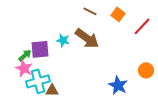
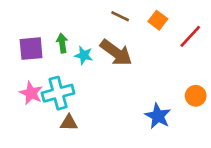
purple square: (40, 49) -> (31, 49), moved
green arrow: (25, 55) -> (62, 43), moved, turned -56
cyan cross: (38, 81) -> (58, 93), moved

